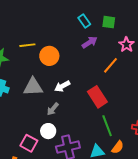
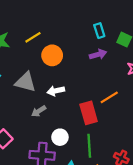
yellow line: (27, 45) -> (33, 37), turned -42
orange line: (111, 65) -> (109, 97), moved
white circle: (48, 131) -> (60, 137), moved

